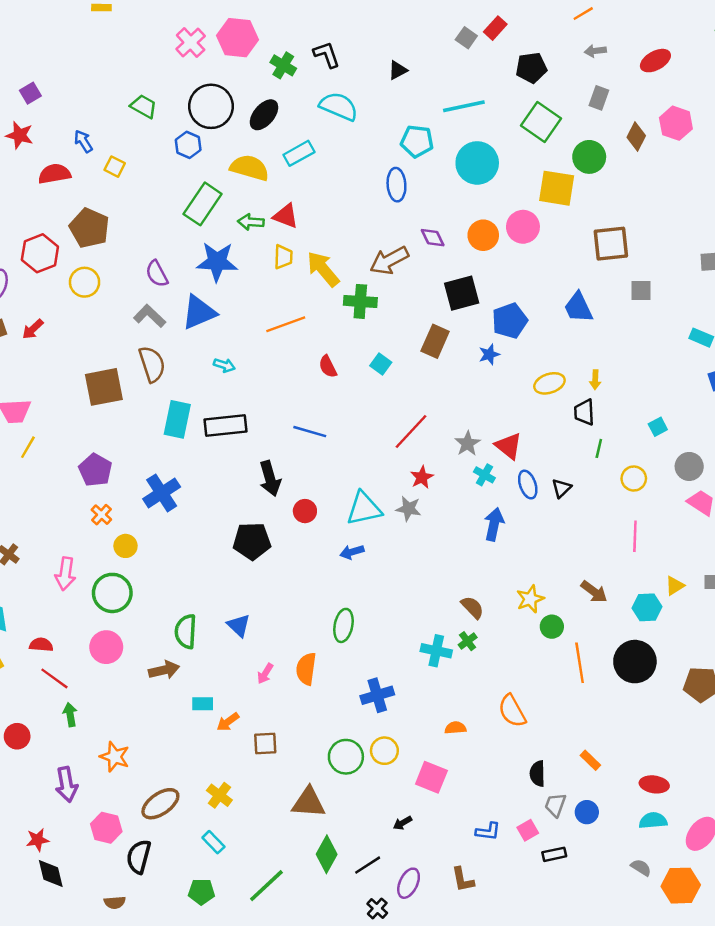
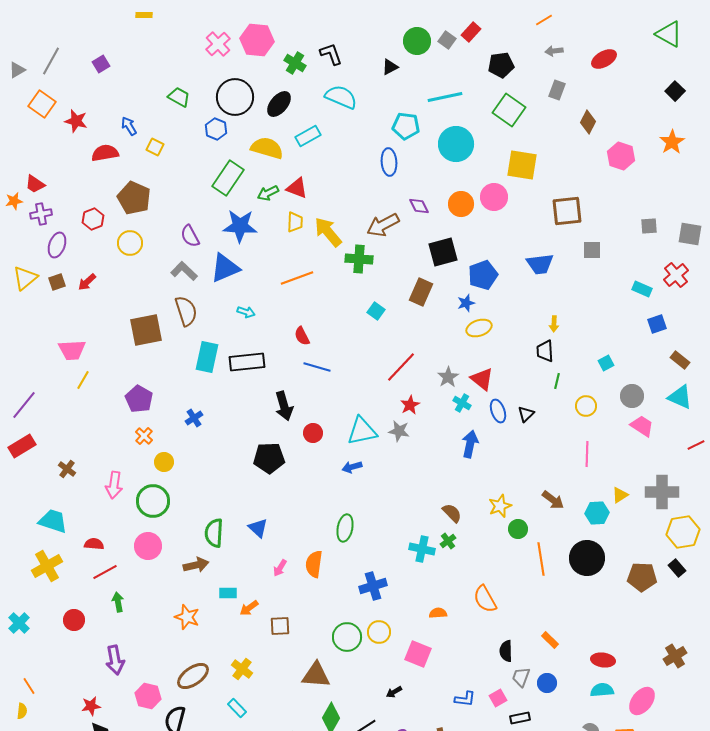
purple square: (30, 93) -> (101, 64), moved
pink hexagon: (676, 123) -> (621, 156), moved
green circle: (589, 157) -> (417, 41), moved
green arrow: (251, 222) -> (268, 193), turned -30
red hexagon: (40, 253) -> (93, 219), size x0.7
blue trapezoid: (578, 307) -> (540, 264), turned -72
red semicircle: (328, 366) -> (302, 336), moved
yellow ellipse: (549, 383) -> (479, 328), moved
blue cross: (162, 493) -> (194, 418), size x0.6
red line: (54, 678) -> (105, 572), turned -65
orange star: (115, 757) -> (187, 617), moved

